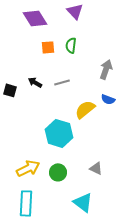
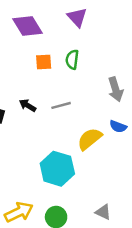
gray arrow: (106, 69) -> (116, 89), turned 144

